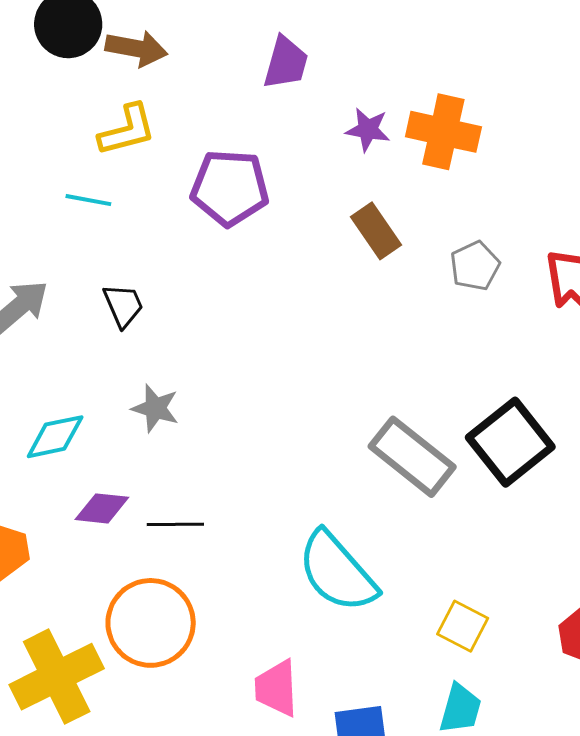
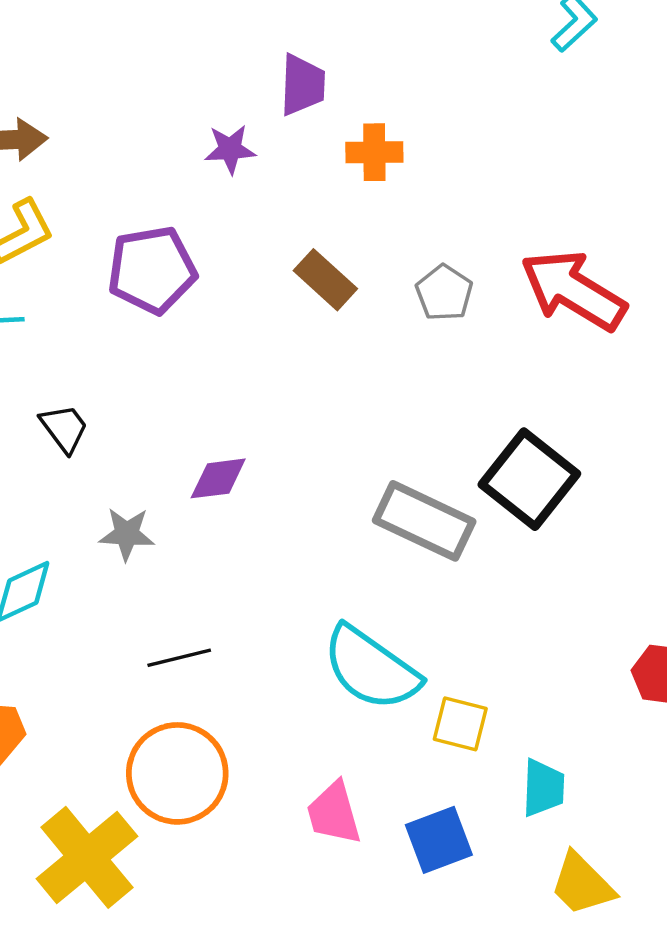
purple trapezoid: (286, 63) -> (303, 85), moved
purple star: (368, 130) -> (230, 149), moved
orange cross: (443, 132) -> (374, 152), size x0.7
purple diamond: (102, 508) -> (218, 478), moved
yellow square: (463, 626) -> (460, 724), moved

